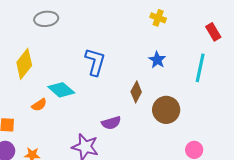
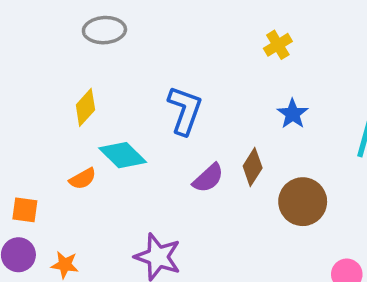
yellow cross: (158, 18) -> (278, 45), moved, turned 35
yellow diamond: (24, 64) -> (85, 107), moved, size x0.7
purple semicircle: (111, 123) -> (208, 178), moved, turned -30

